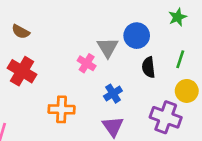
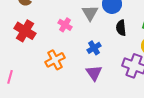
pink cross: (87, 63) -> (65, 25), moved
orange cross: (62, 109) -> (55, 60), turned -30

